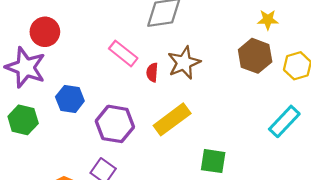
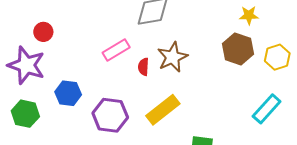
red circle: (45, 32) -> (43, 32), size x0.7
pink rectangle: (123, 53) -> (116, 50), turned -68

